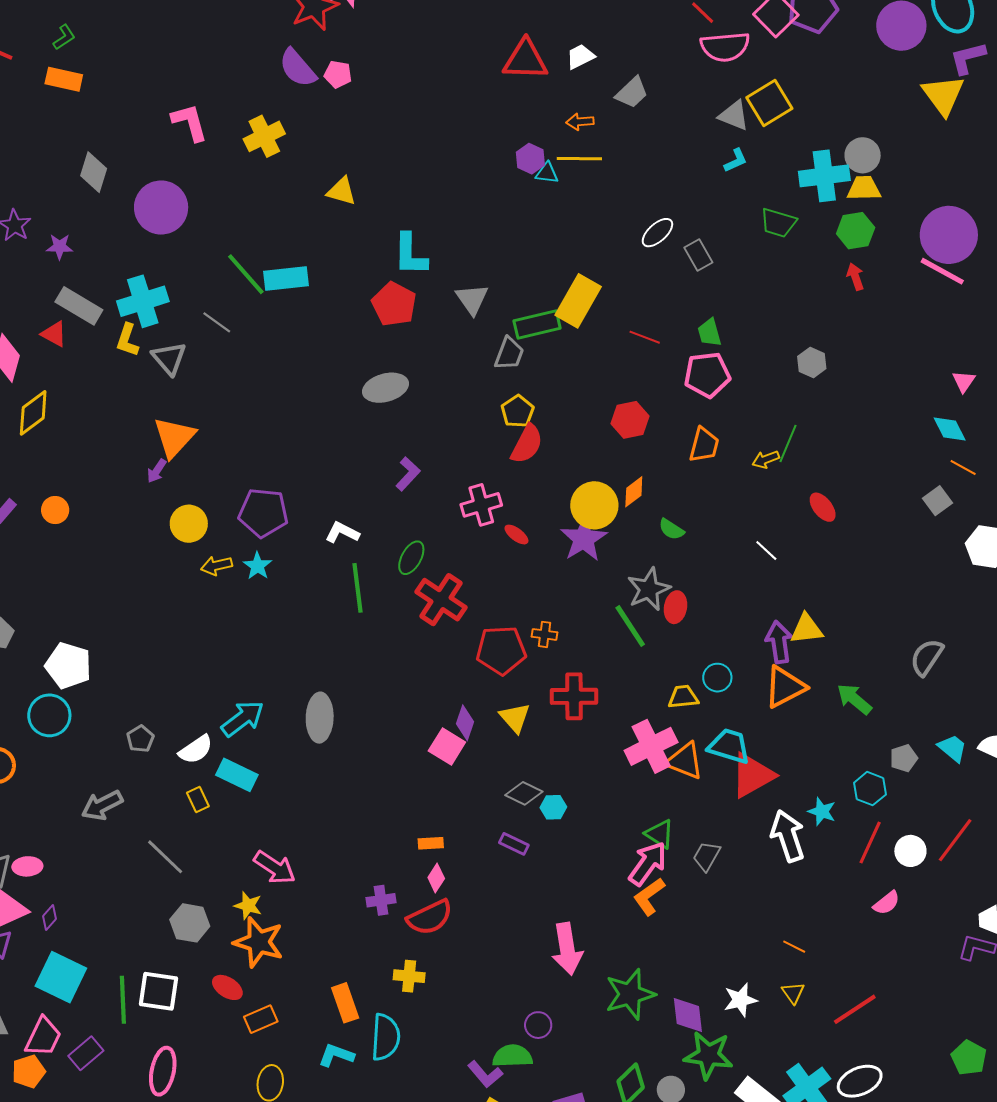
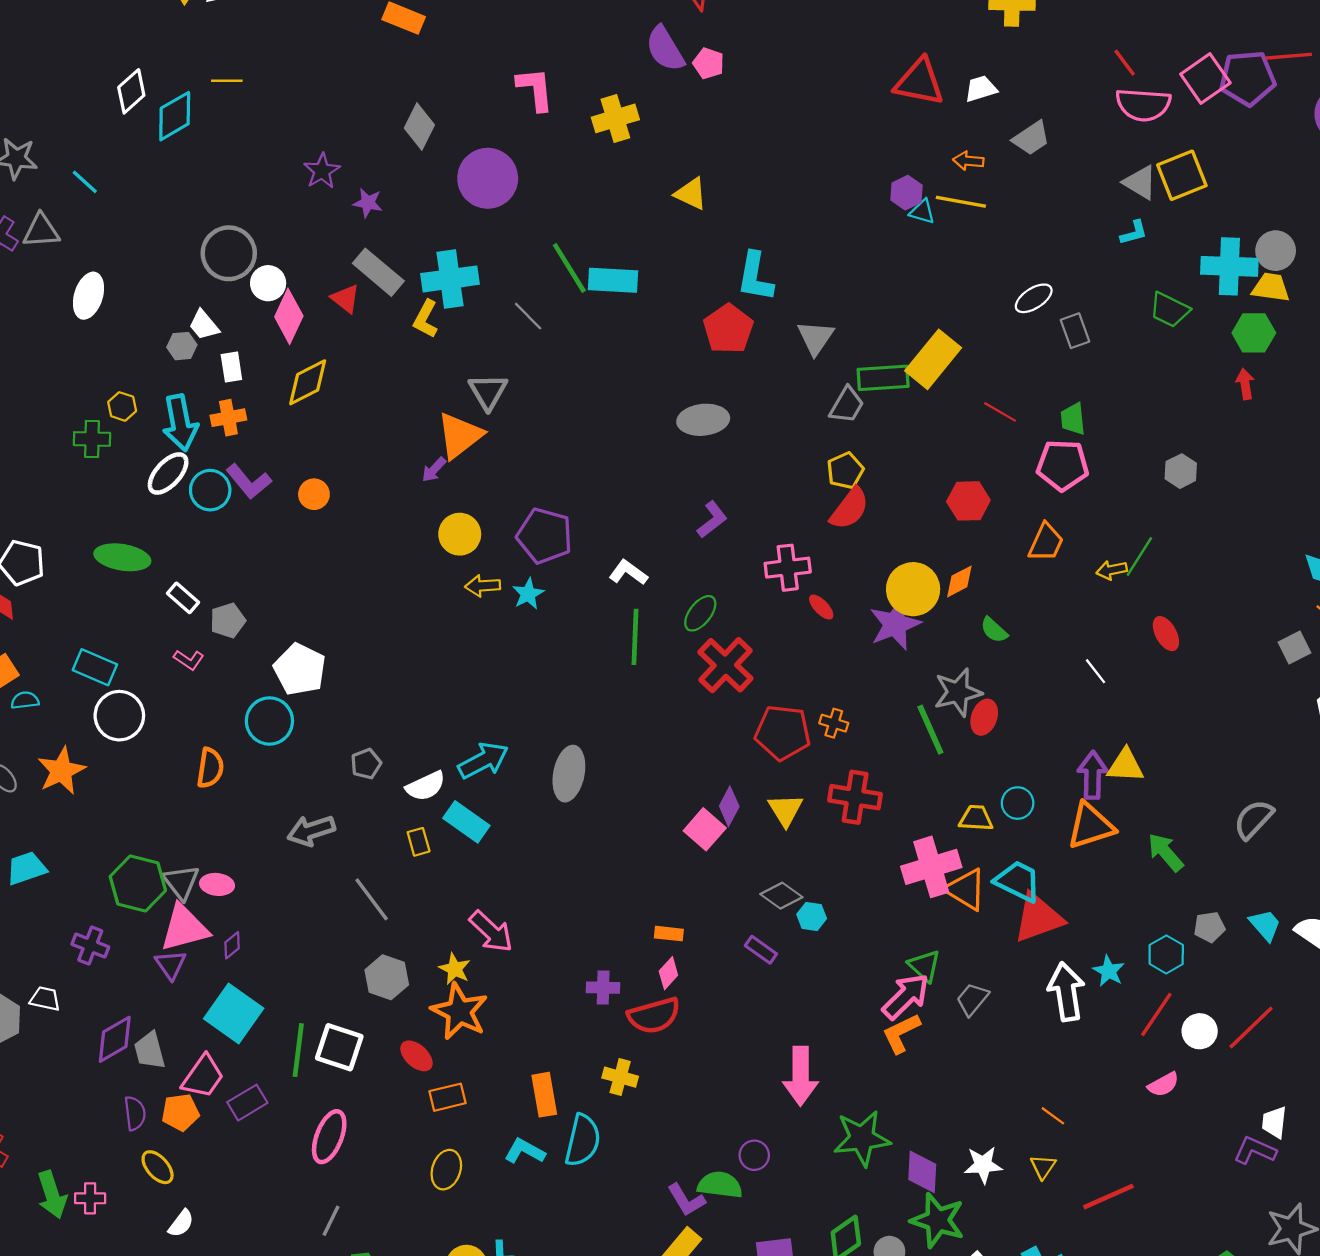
gray triangle: (169, 358) -> (488, 391), moved

